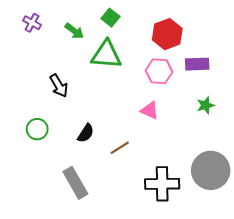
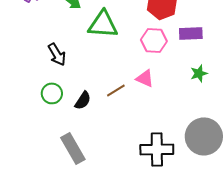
green circle: (37, 129) -> (52, 93), moved
brown line: (120, 148) -> (116, 90), moved

